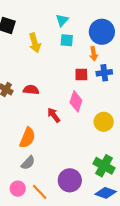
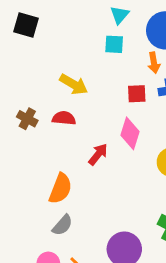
cyan triangle: (62, 20) -> (120, 15), moved
yellow arrow: (35, 43) -> (74, 84), moved, turned -42
red arrow: (54, 115) -> (98, 154), turned 77

